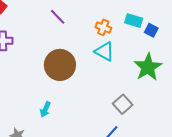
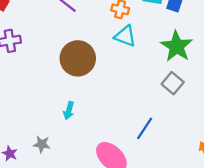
gray square: (123, 104) -> (173, 83), moved

